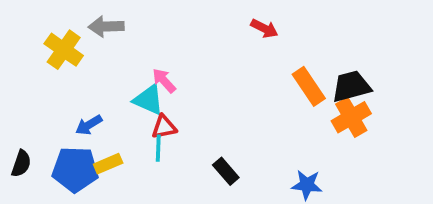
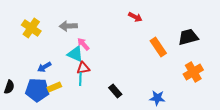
gray arrow: (106, 27) -> (68, 26), moved
black trapezoid: (351, 86) -> (188, 37), moved
orange cross: (351, 117) -> (193, 72), moved

